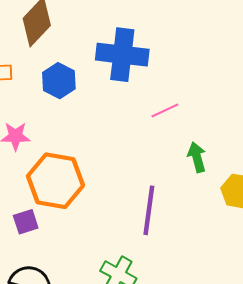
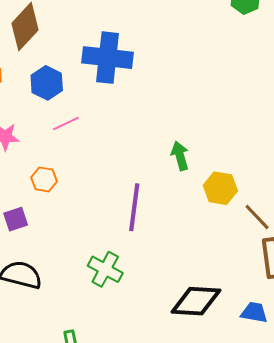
pink line: (165, 110) -> (66, 124), moved
orange hexagon: (55, 181) -> (44, 179), size x0.5

